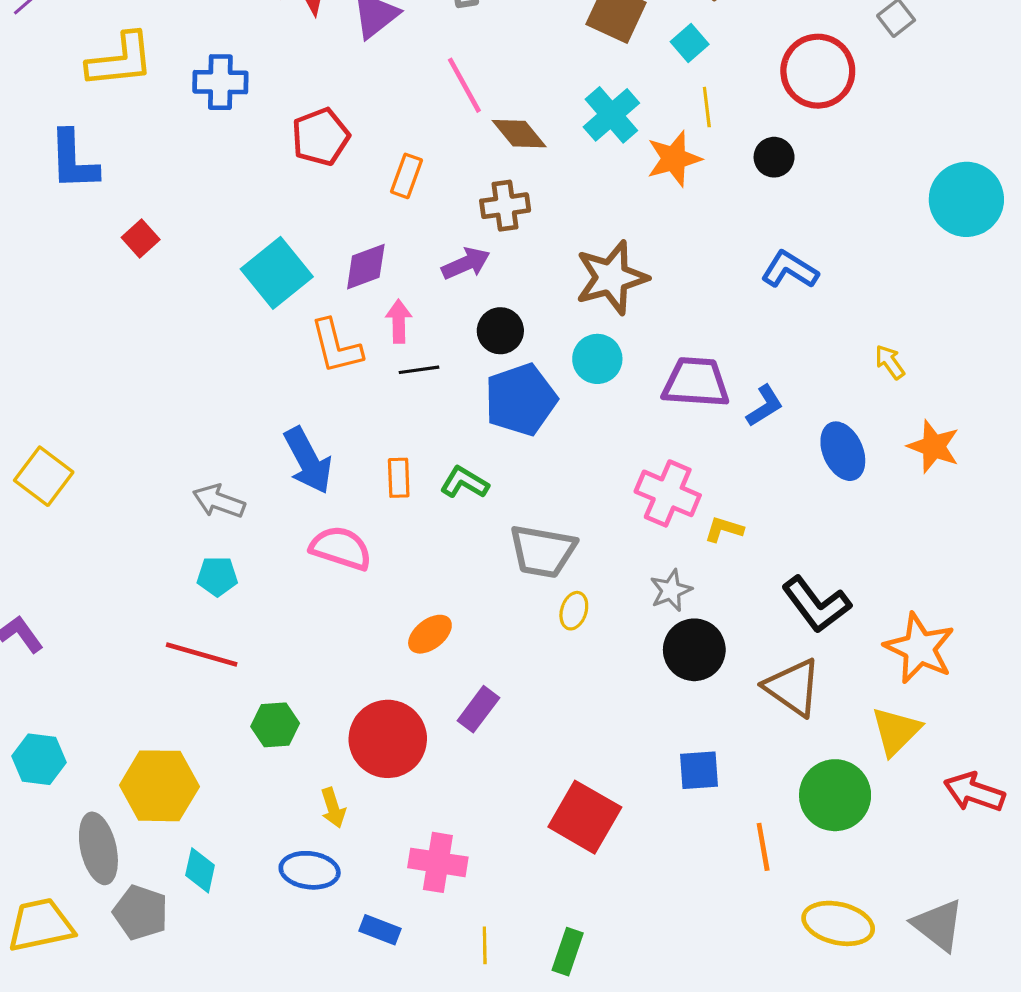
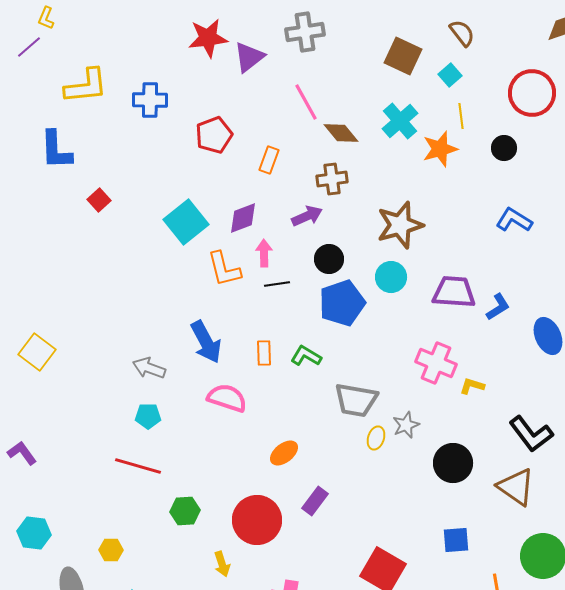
gray star: (671, 590) -> (406, 425), moved
yellow hexagon: (159, 786) -> (111, 550), size x0.5

